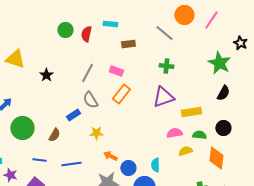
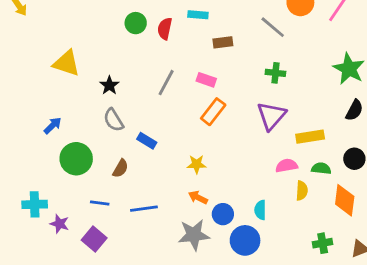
purple triangle: (163, 97) -> (271, 116), turned -30
gray semicircle: (90, 100) -> (114, 120), moved
blue rectangle: (73, 115) -> (147, 141), turned 64
yellow star: (96, 133) -> (197, 164), moved
yellow semicircle: (185, 151) -> (302, 191), turned 112

